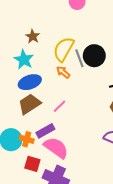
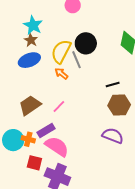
black circle: (94, 56) -> (86, 43), moved
cyan star: (24, 60) -> (33, 25), moved
blue ellipse: (30, 82) -> (29, 60), moved

